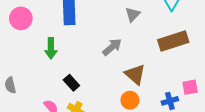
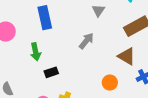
brown triangle: (135, 74) -> (127, 56), moved
black rectangle: (71, 83) -> (51, 72), moved, turned -56

